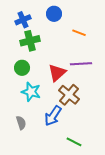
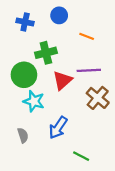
blue cross: (23, 20) -> (25, 22), turned 35
green cross: (30, 41) -> (46, 53), moved
green circle: (22, 68) -> (24, 75), size x1.5
brown cross: (69, 95) -> (98, 98), moved

